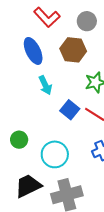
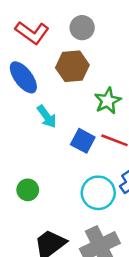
cyan circle: (55, 154) -> (98, 193), moved

